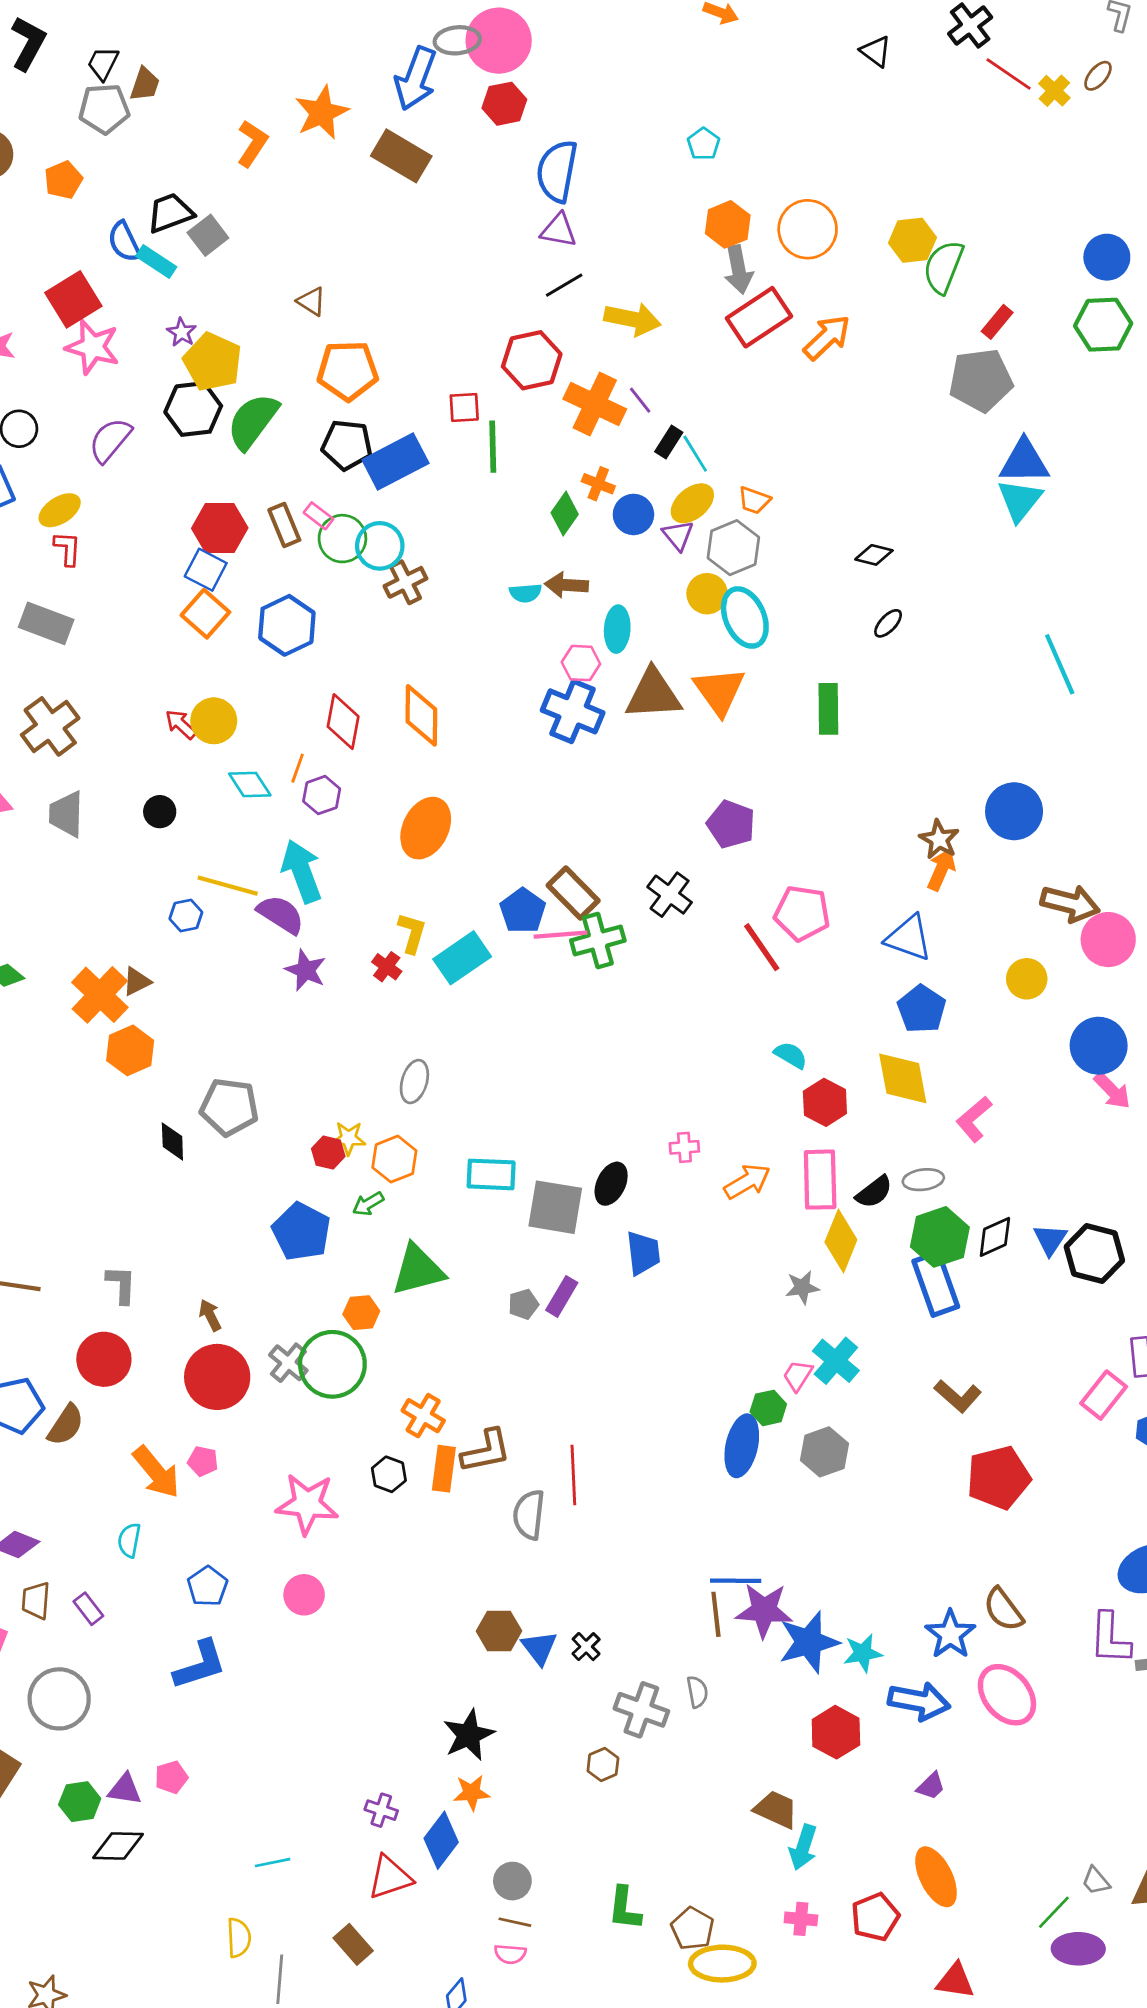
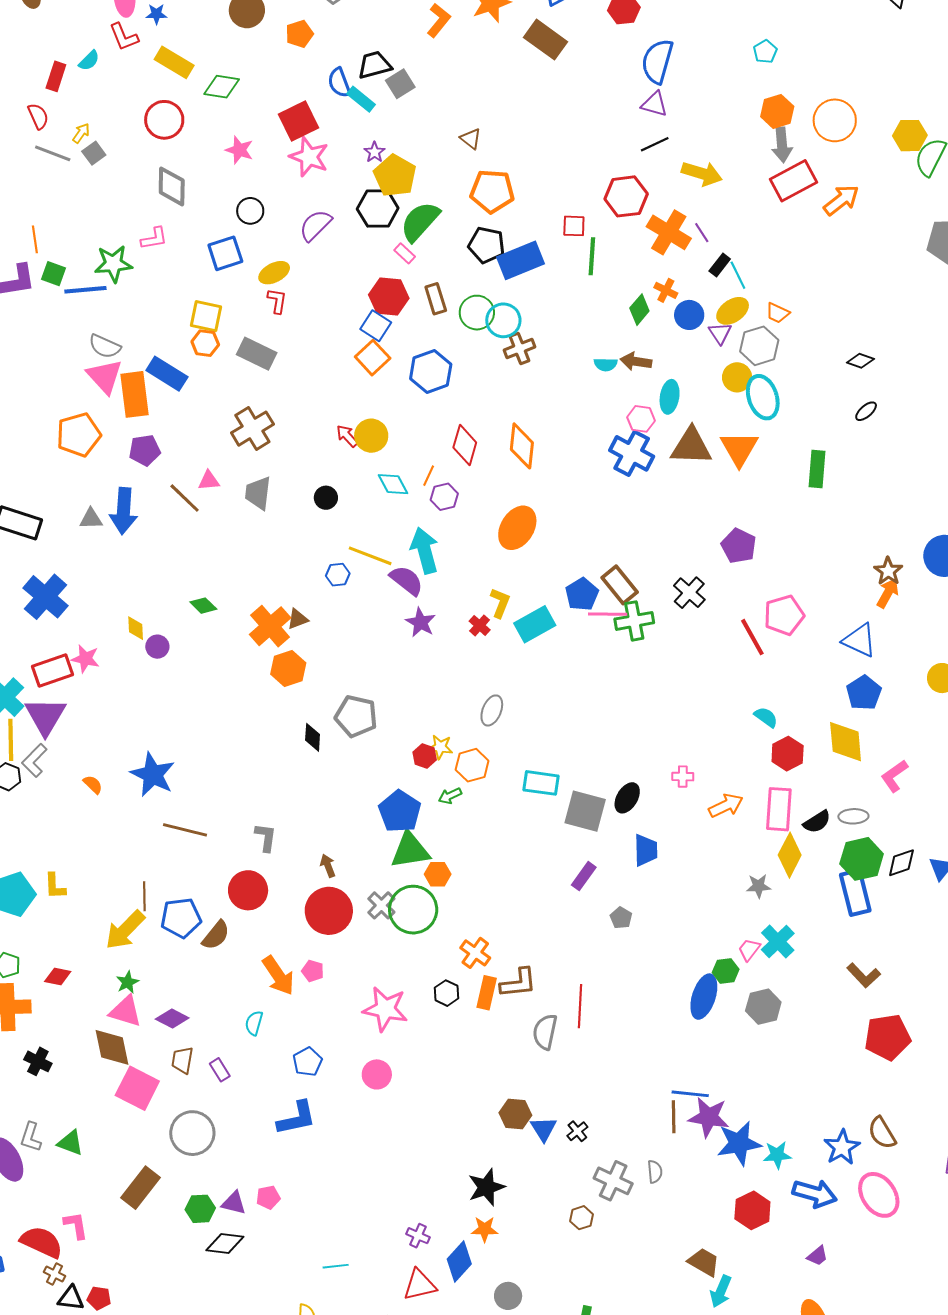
pink rectangle: (318, 516) -> (405, 253), moved
pink pentagon: (802, 913) -> (784, 615), turned -30
green triangle: (418, 1270) -> (410, 850), moved
gray pentagon: (523, 1304) -> (621, 918), moved, turned -30

